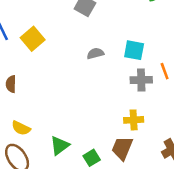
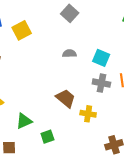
brown trapezoid: (122, 148) -> (66, 98), moved, turned 95

